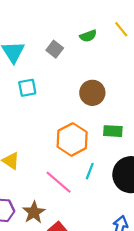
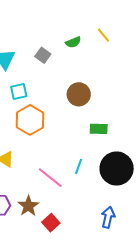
orange hexagon: (72, 139) -> (30, 120), moved

